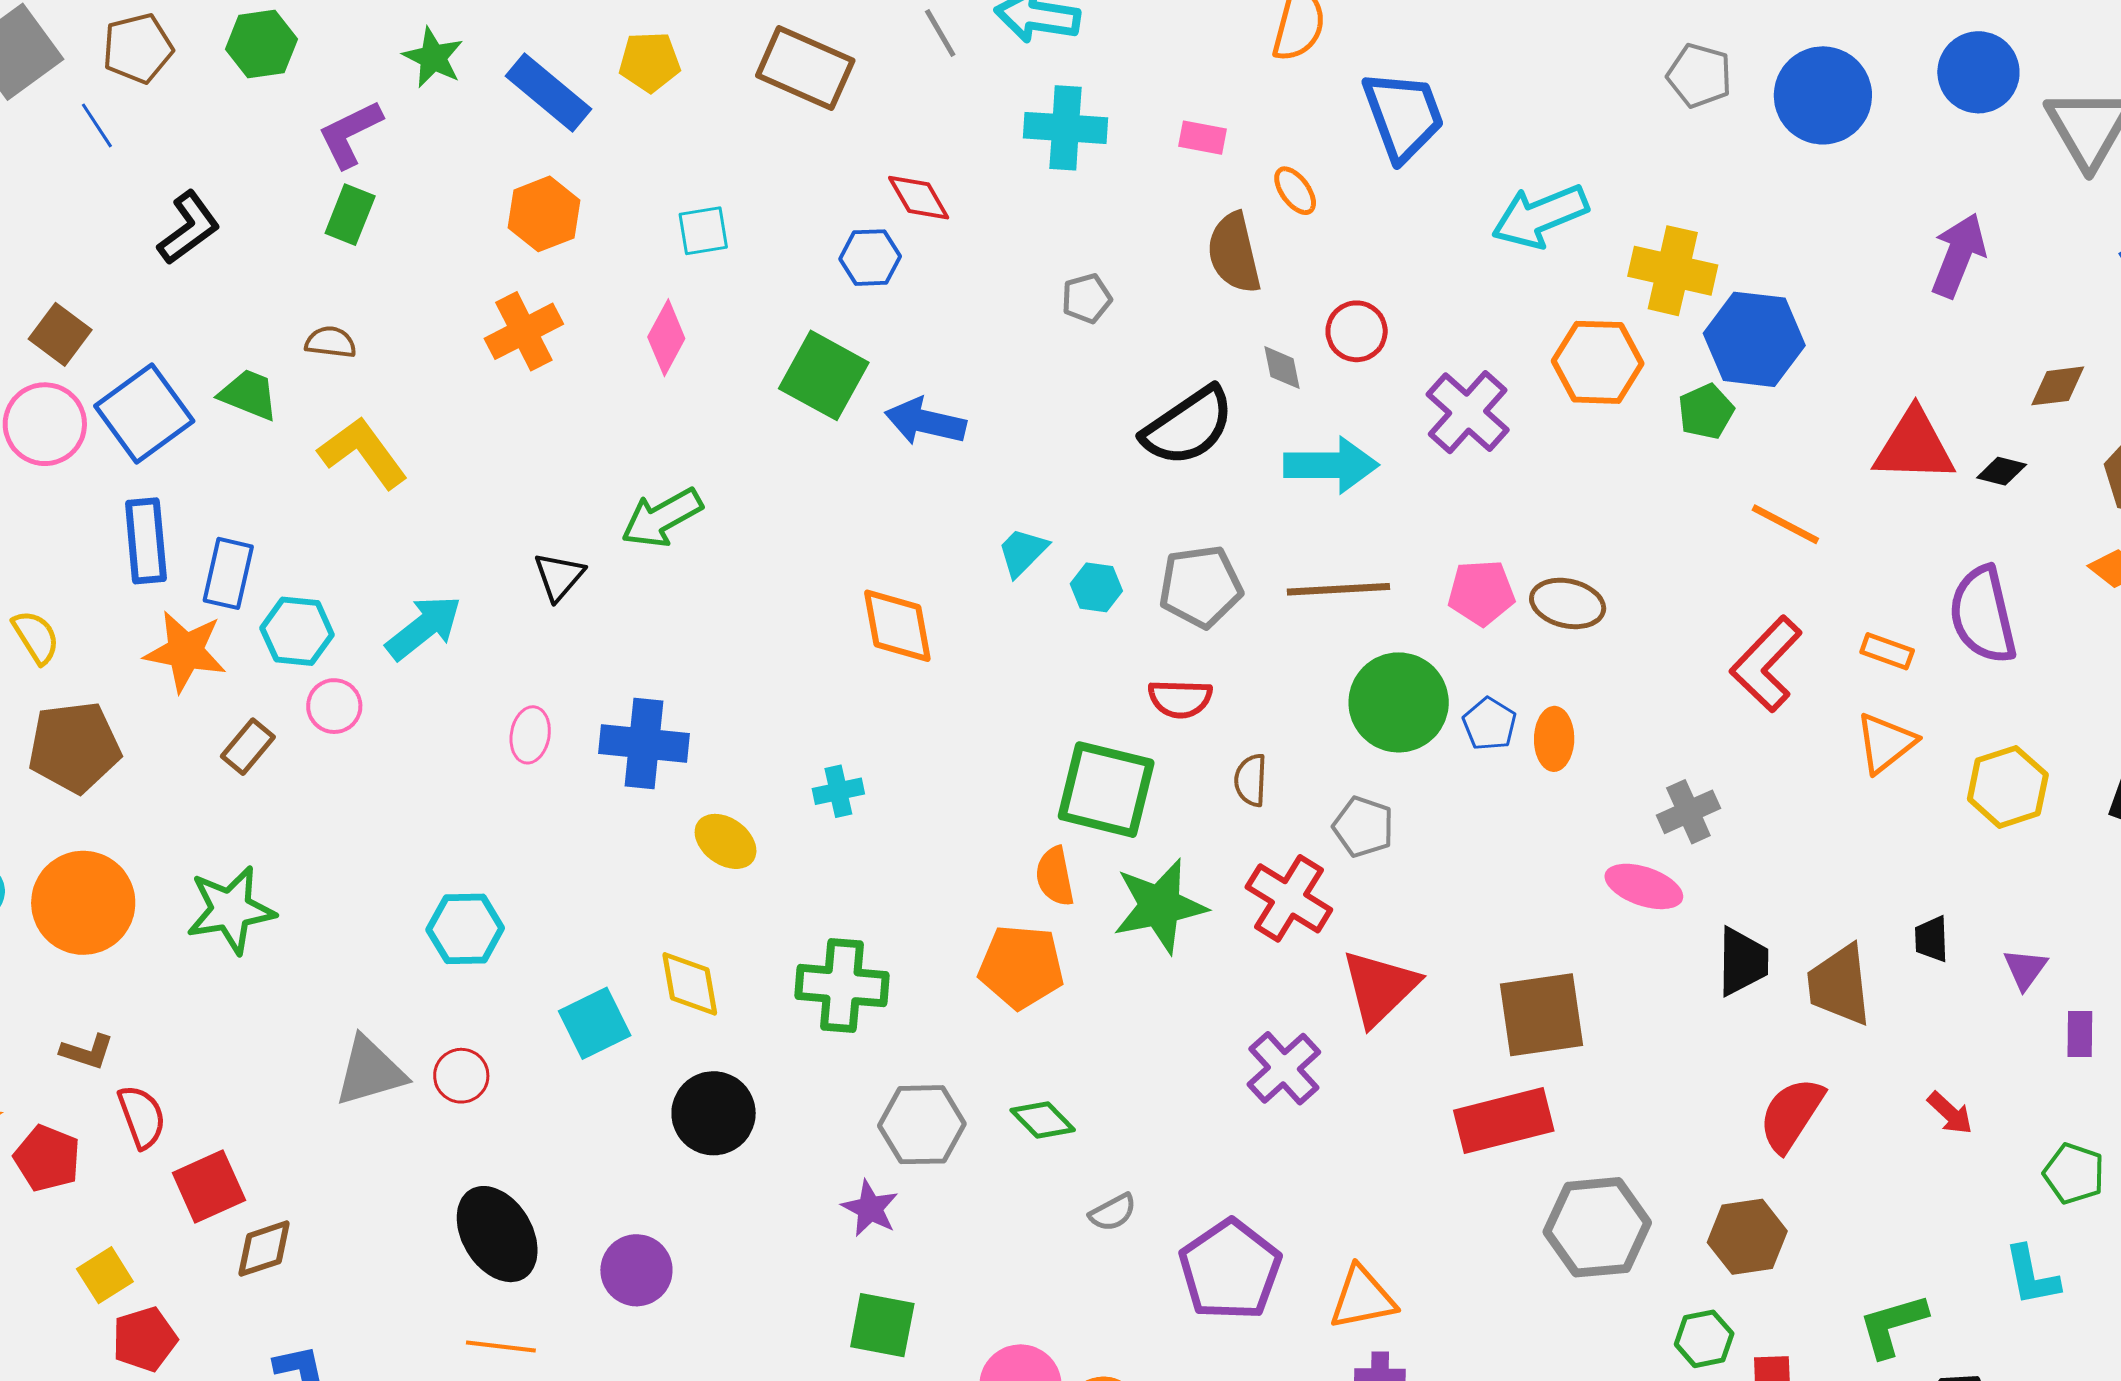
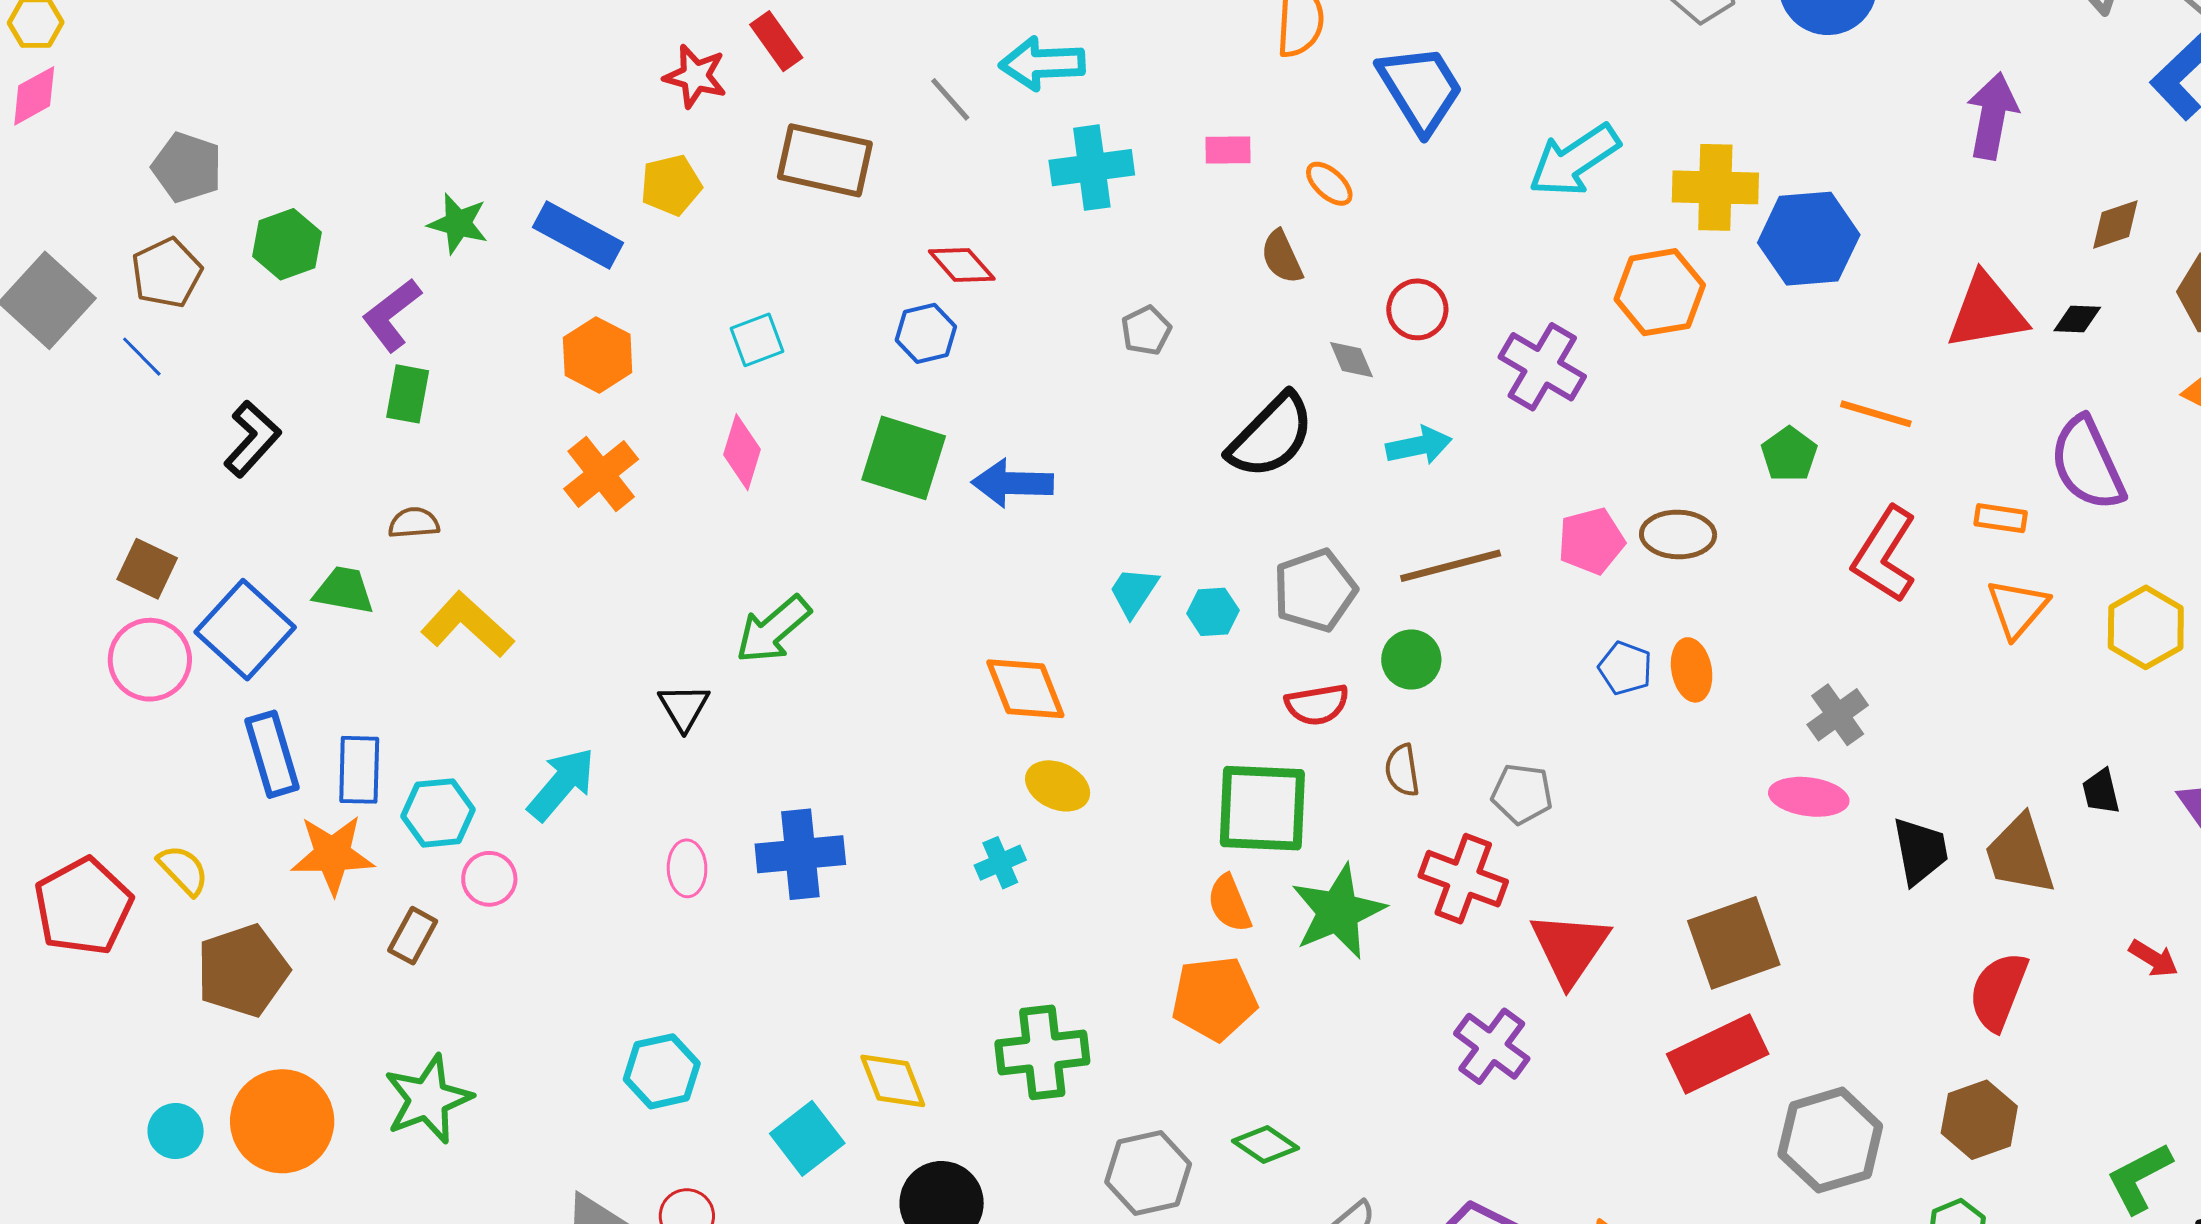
brown semicircle: (1234, 253) -> (1282, 257), size x0.7
green pentagon: (1706, 411) -> (1789, 454), moved
cyan arrow: (1331, 465) -> (1419, 446), size x0.7
green circle: (1399, 702) -> (1411, 659), moved, size x0.6
yellow ellipse: (726, 841) -> (1058, 786), moved

